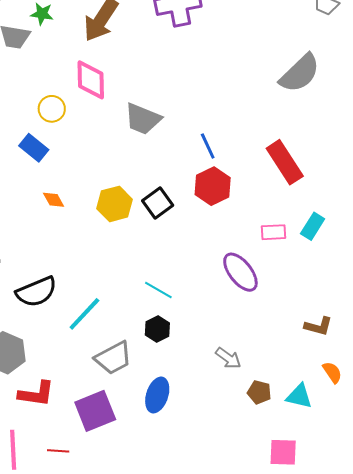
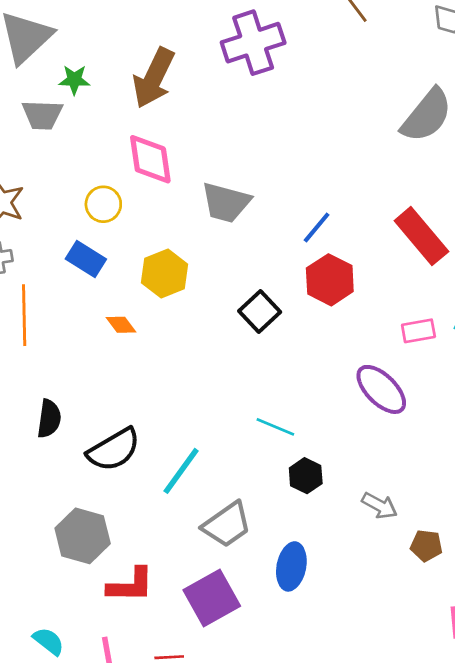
blue line: (208, 146) -> (317, 228), turned 72
yellow hexagon: (115, 204) -> (165, 273), moved
black hexagon: (157, 329) -> (306, 476), moved

